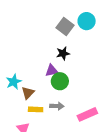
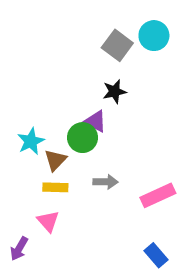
purple triangle: (52, 71) -> (96, 121), turned 40
green circle: (60, 81) -> (83, 138), moved
yellow rectangle: (36, 109) -> (55, 187), moved

